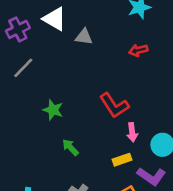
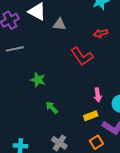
gray line: (23, 68) -> (15, 49), turned 36
red L-shape: (114, 105) -> (82, 56), moved

